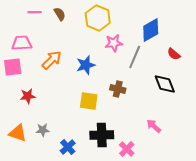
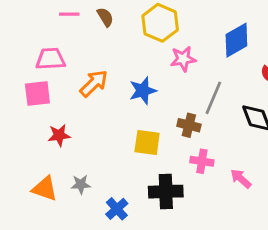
gray line: (135, 57) -> (213, 98), moved
pink cross: (127, 149) -> (202, 161), moved, turned -35

